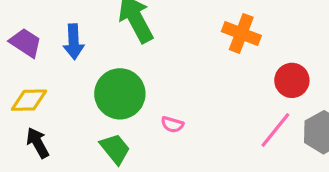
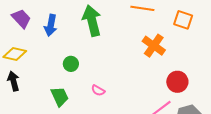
green circle: (120, 94) -> (71, 64), size x0.5

